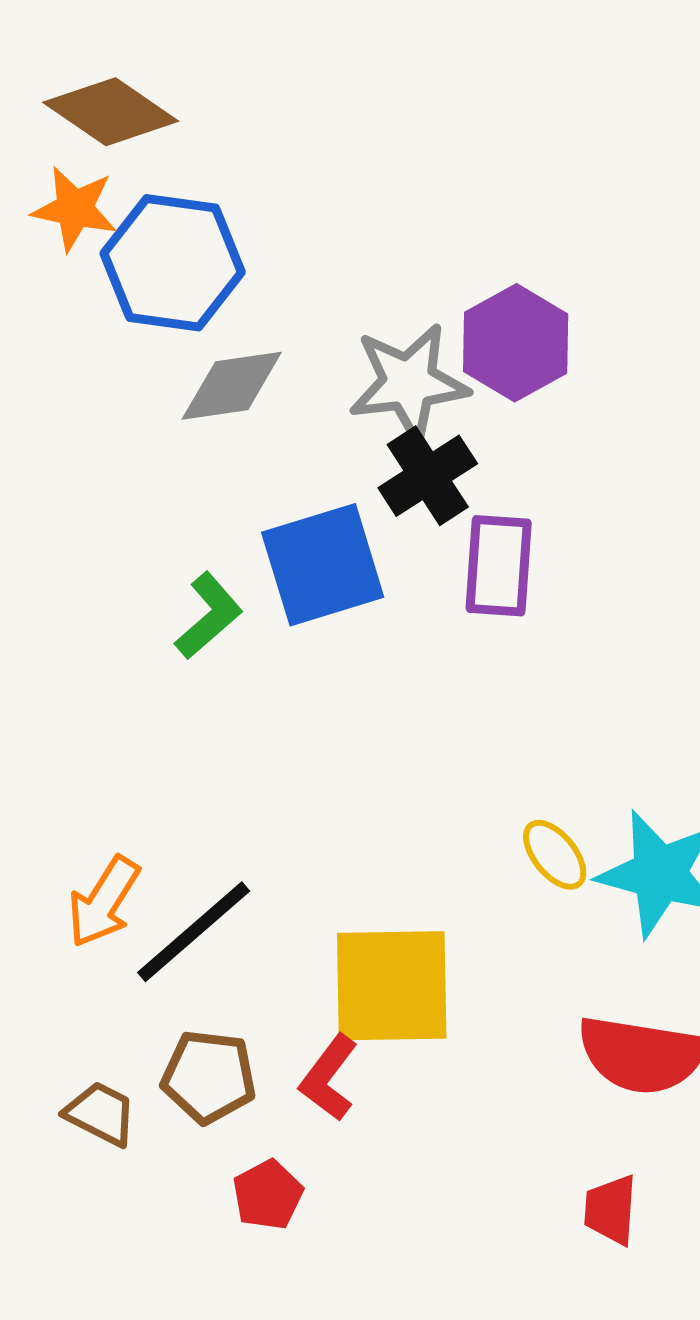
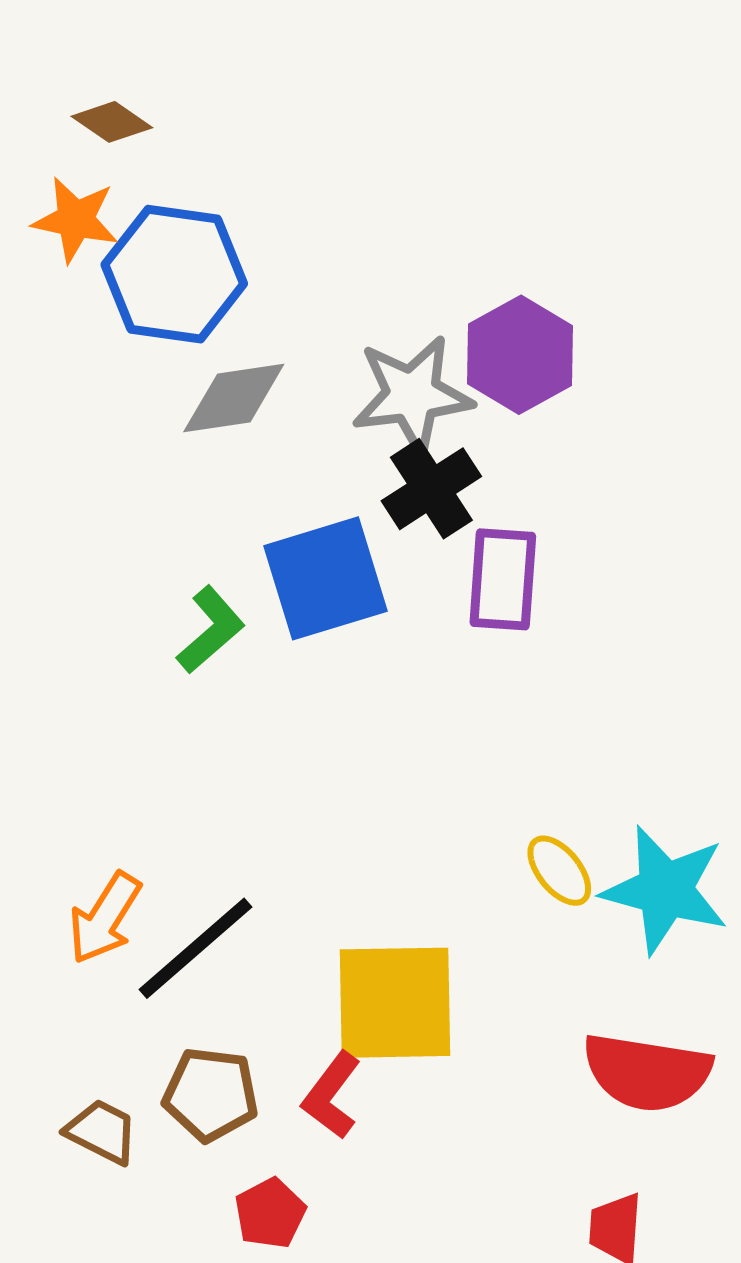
brown diamond: (111, 112) -> (112, 122), size x0.6

